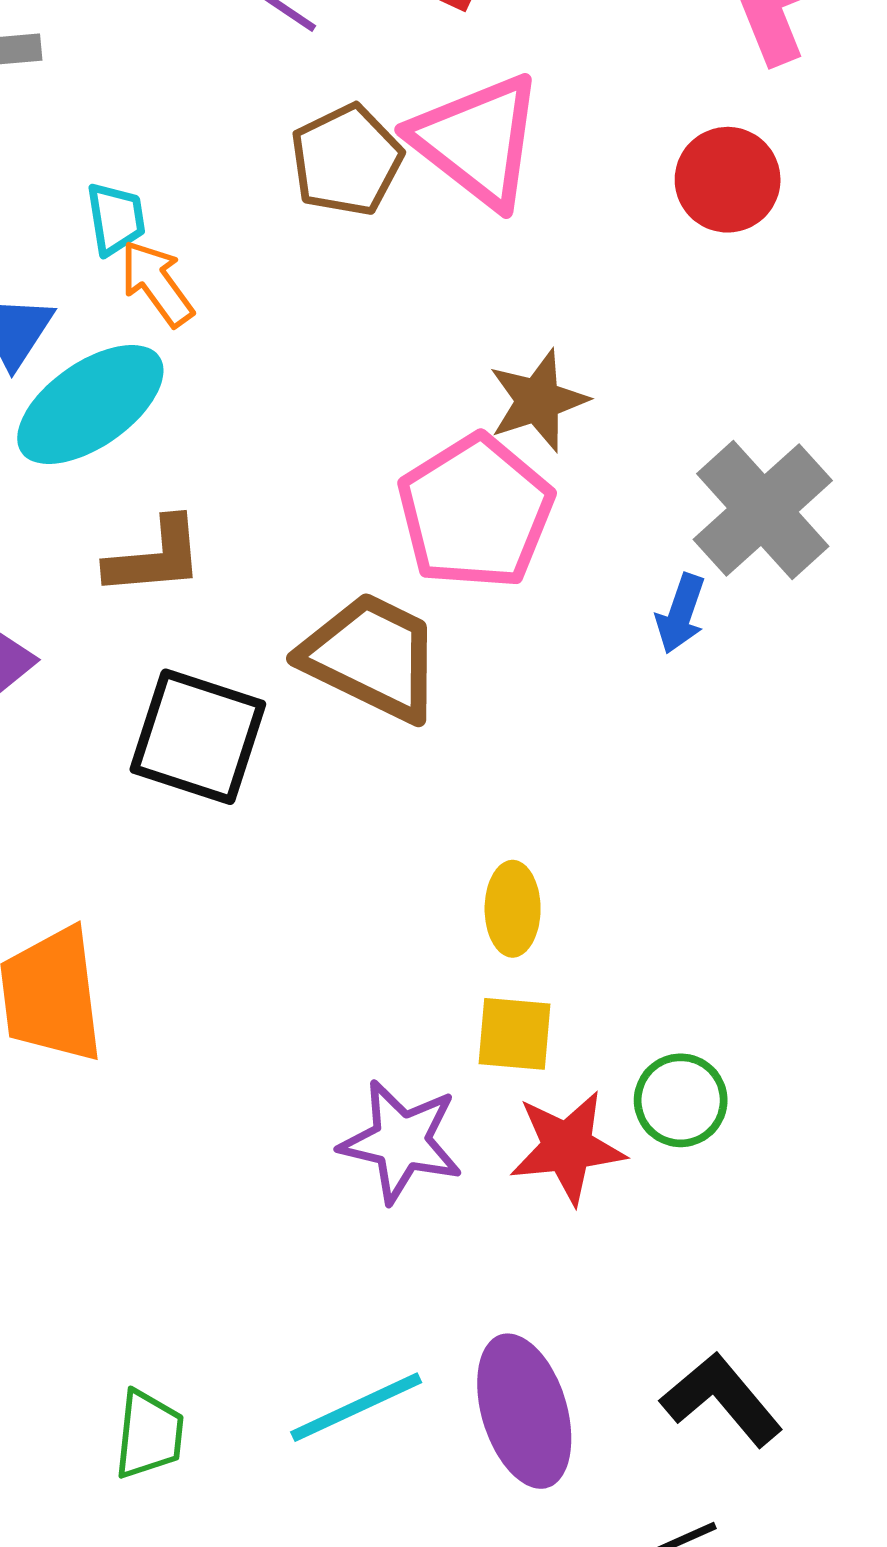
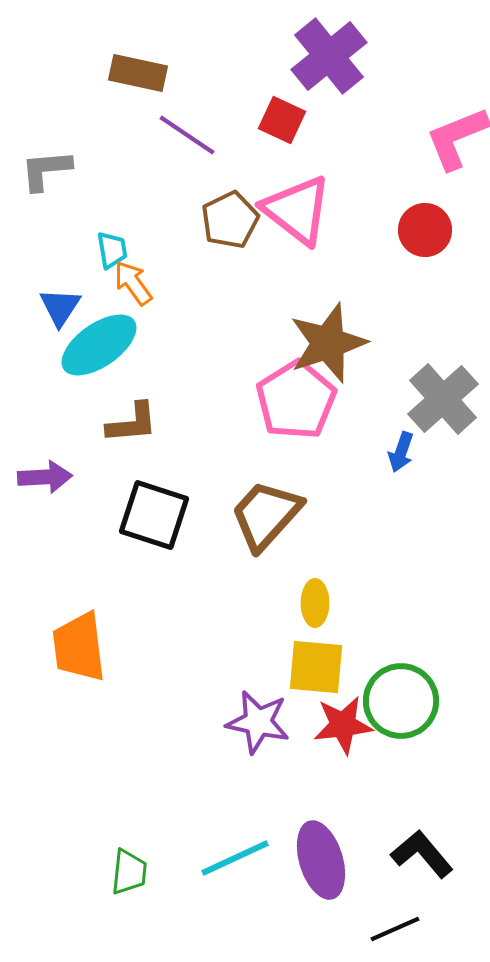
brown star: (538, 401) -> (328, 343), size x1.5
brown trapezoid: (372, 657) -> (266, 515), moved, turned -74
yellow square: (515, 1034) -> (316, 667), size x1.4
green circle: (681, 1100) -> (401, 701), size x1.6

